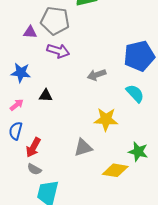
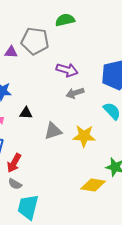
purple arrow: (58, 51) -> (67, 70), moved
gray triangle: (83, 147) -> (53, 131), moved

